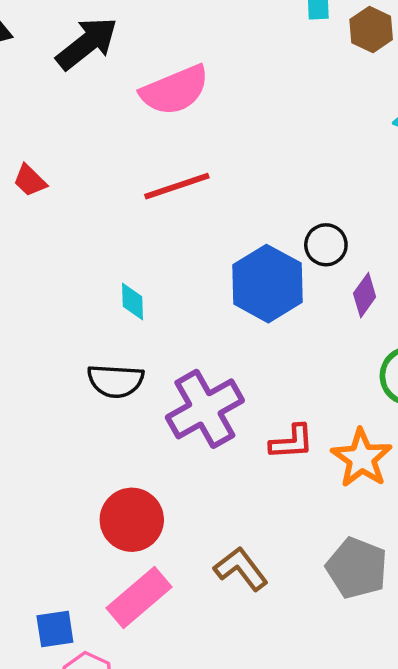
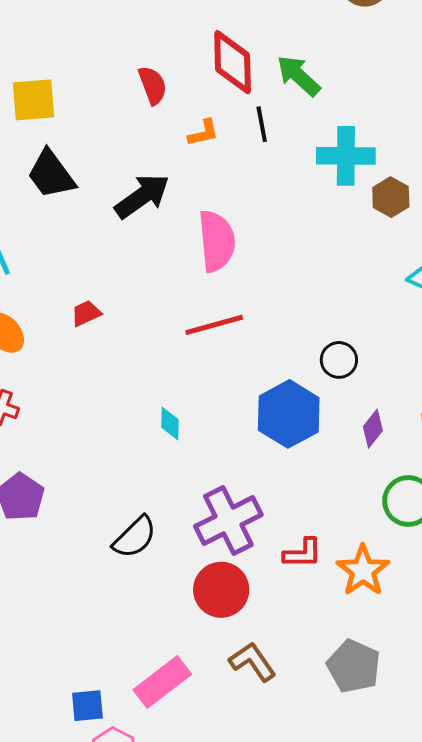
pink semicircle: (175, 90) -> (217, 241), turned -76
red trapezoid: (30, 181) -> (86, 313), turned 108
black circle: (326, 245) -> (339, 360), moved
black semicircle: (115, 381) -> (135, 537), moved, turned -51
red circle: (132, 520) -> (221, 590), moved

